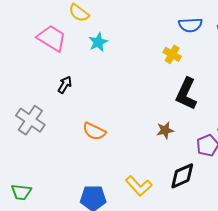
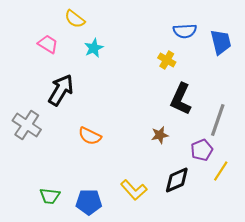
pink trapezoid: (52, 38) -> (48, 44), size x0.7
black arrow: (65, 85) -> (61, 90), size x1.8
green trapezoid: (21, 192) -> (50, 196), moved

